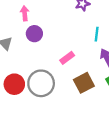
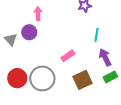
pink arrow: (25, 13) -> (38, 14), moved
purple circle: (34, 34) -> (29, 32), moved

